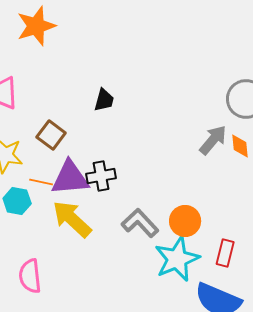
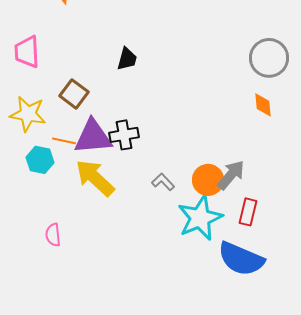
gray arrow: (213, 140) -> (231, 175), moved
gray L-shape: (140, 223) -> (163, 182), size x0.6
pink semicircle: (30, 276) -> (53, 235), size x0.7

